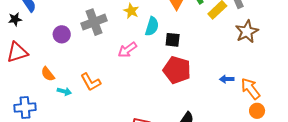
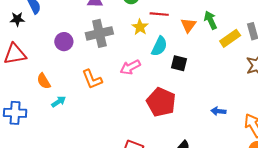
red pentagon: (177, 70) -> (161, 102), moved
blue arrow: (227, 79) -> (218, 111), moved
orange L-shape: (91, 82) -> (92, 79), moved
cyan arrow: (64, 91) -> (59, 102), turned -56

